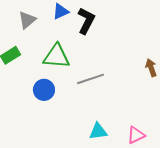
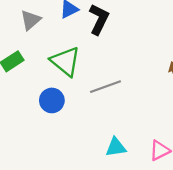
green triangle: (57, 56) -> (65, 61), turned 36

